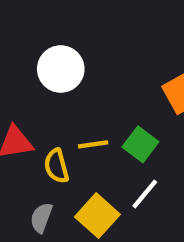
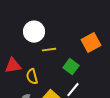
yellow line: (93, 144) -> (49, 50), moved

